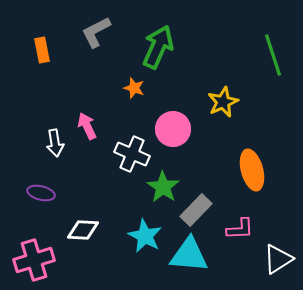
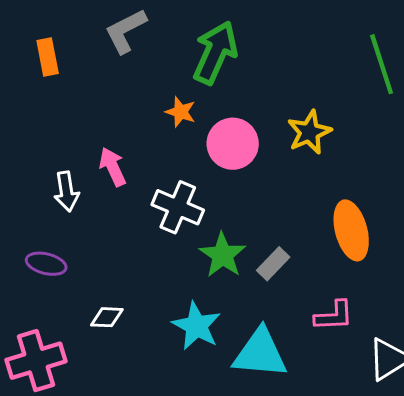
pink circle: (173, 129) -> (233, 144), moved
gray rectangle: (196, 210) -> (273, 264), moved, size x0.7
white diamond: (83, 230) -> (107, 317), size x0.7

